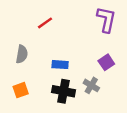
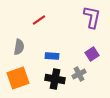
gray cross: (91, 85) -> (79, 74), turned 32
orange square: (21, 90) -> (18, 78), size x1.6

